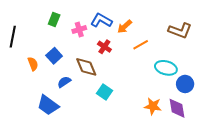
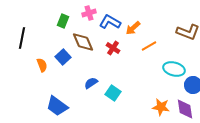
pink cross: (79, 30) -> (89, 13), moved
brown diamond: (86, 67) -> (83, 42), moved
blue semicircle: (64, 82) -> (91, 83), moved

